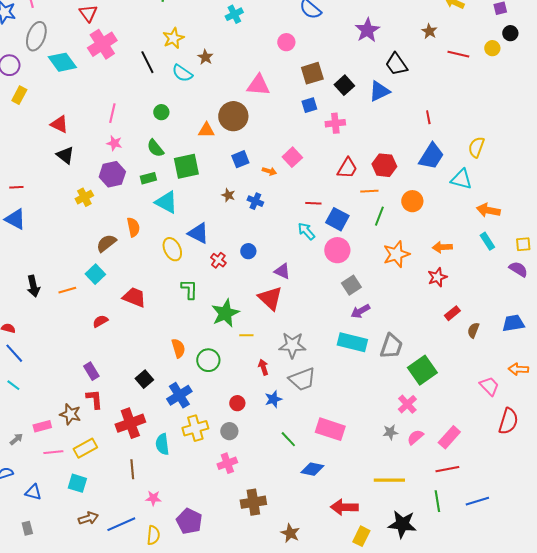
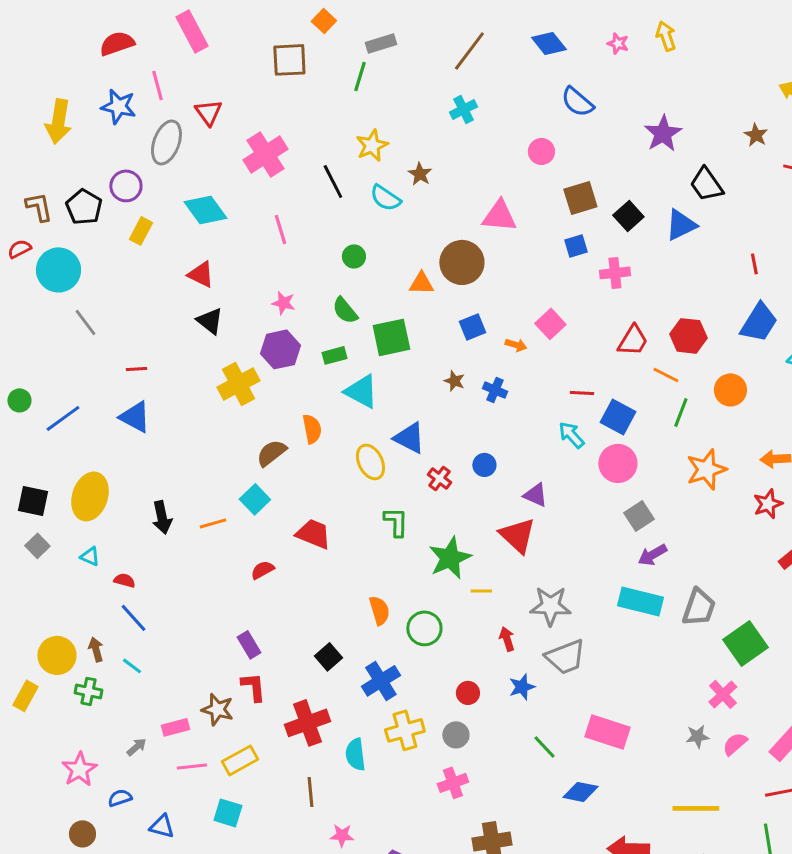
red triangle: (88, 13) -> (208, 112), moved
cyan diamond: (62, 62) -> (205, 210), moved
pink line: (112, 113) -> (280, 229), moved, turned -30
orange line: (369, 191) -> (666, 375), turned 30
yellow cross: (84, 197) -> (238, 384), size x1.5

